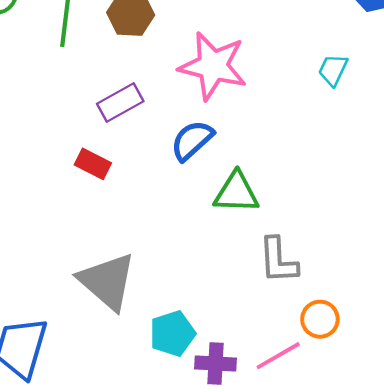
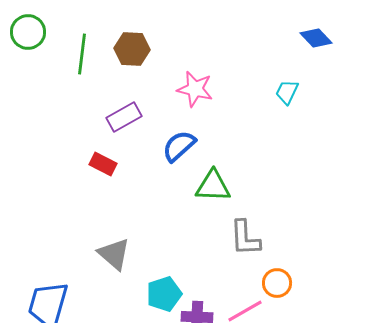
pink star: (213, 66) -> (195, 89), size x0.7
gray triangle: (107, 281) -> (114, 254), size x0.7

